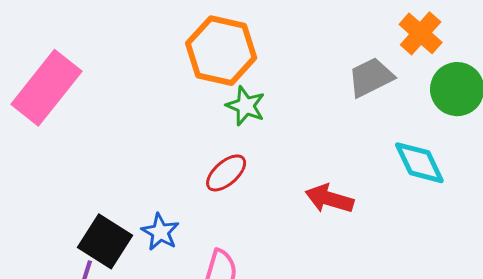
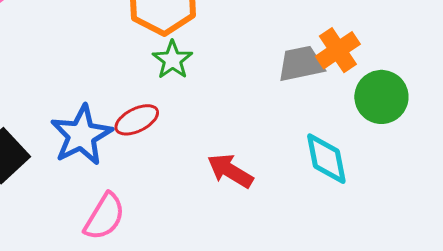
orange cross: (421, 33) -> (338, 50), moved
blue star: (160, 232) -> (81, 135), moved, size x1.6

